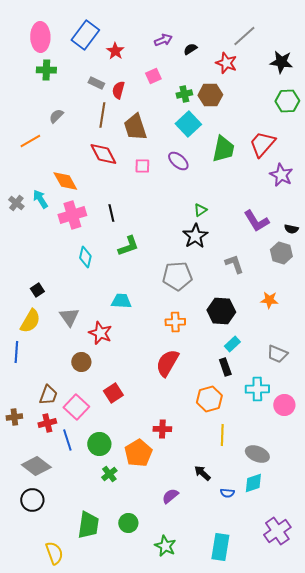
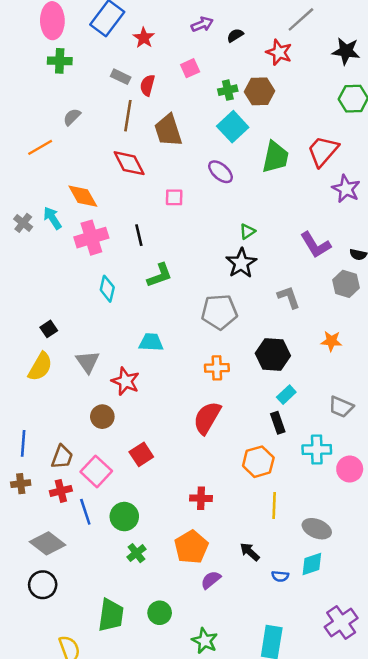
pink square: (142, 166) -> (174, 197), moved
blue line: (16, 352) -> (23, 443), moved
orange pentagon: (138, 453) -> (191, 547), moved

